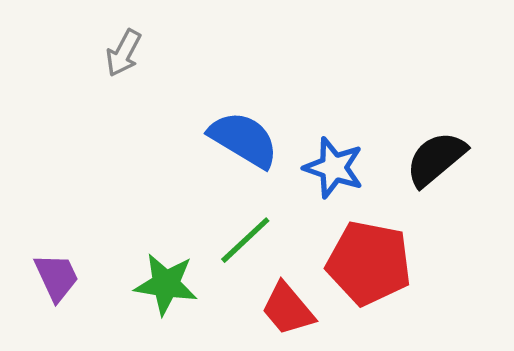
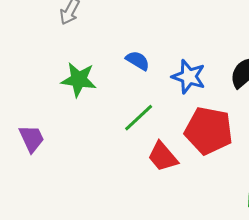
blue semicircle: (244, 139) -> (138, 61), size x0.6
green star: (166, 284) -> (79, 80), moved

